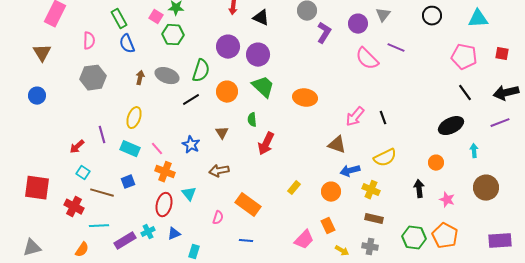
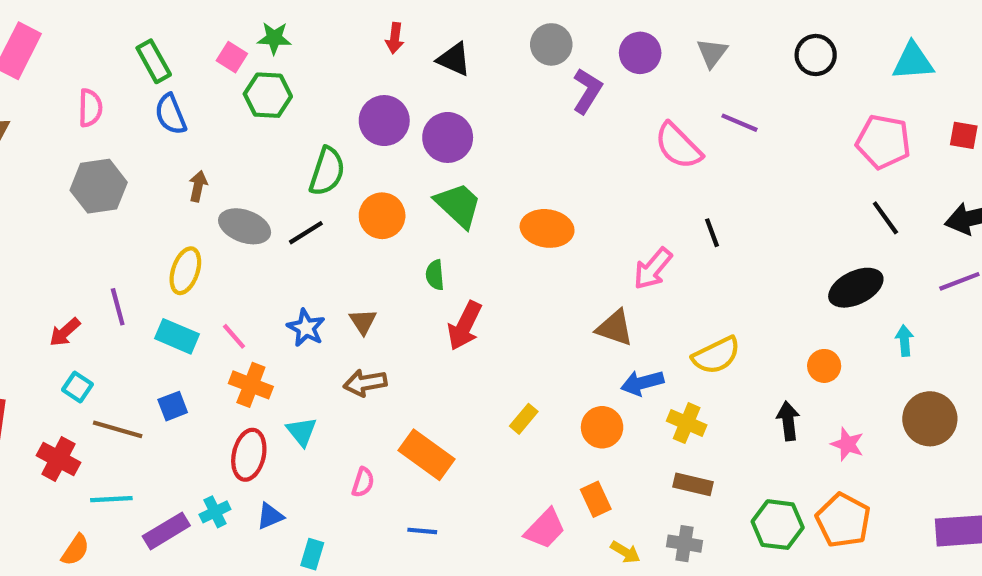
purple circle: (358, 24) -> (640, 53), moved
gray ellipse: (167, 76) -> (245, 226), moved
black line: (383, 118) -> (712, 233), moved
brown triangle: (222, 133) -> (363, 322), moved

